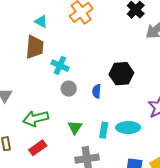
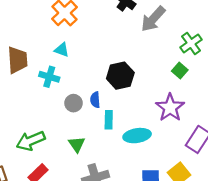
cyan triangle: (41, 21) -> (62, 50), moved
gray circle: (69, 89) -> (74, 103), moved
cyan rectangle: (104, 130) -> (109, 120), moved

